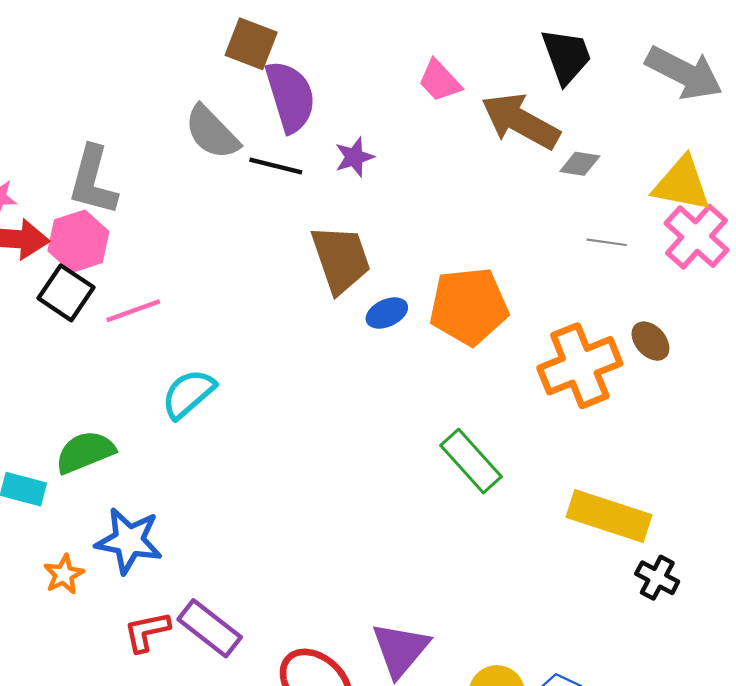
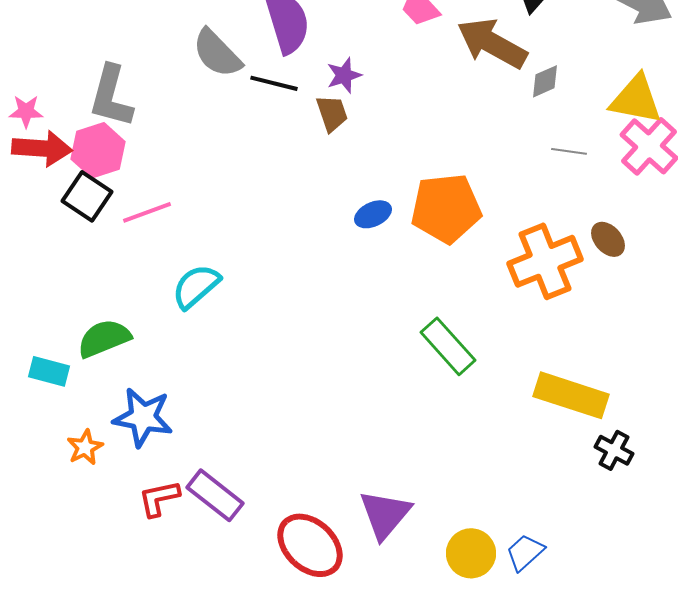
gray diamond: (580, 164) -> (545, 81), turned -33
brown trapezoid: (341, 259) -> (332, 113), moved, size x0.6

